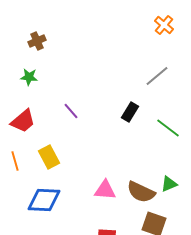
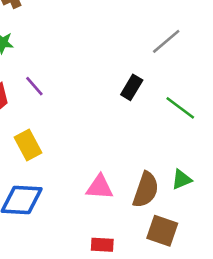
purple line: (71, 111) -> (34, 86), moved
brown semicircle: (141, 192) -> (146, 190), turned -96

